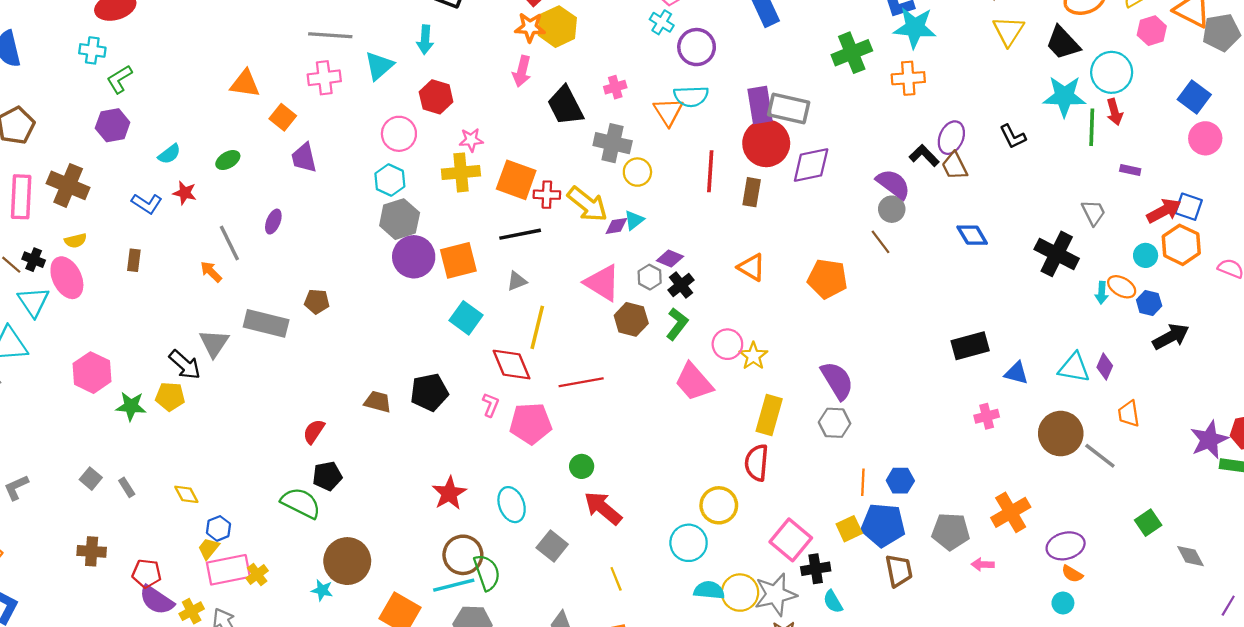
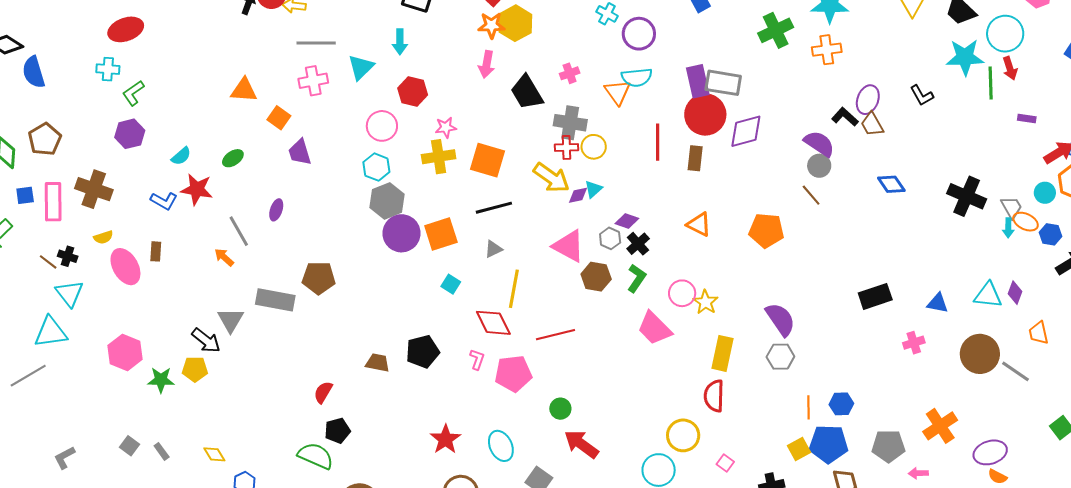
red star: (185, 193) -> (197, 189), size x1.5
red cross: (547, 195) -> (566, 147), moved
gray trapezoid: (1093, 213) -> (1012, 207), moved
pink ellipse: (67, 278) -> (125, 267), moved
brown pentagon: (317, 301) -> (319, 278), size x1.5
cyan square: (466, 318) -> (451, 284), size x0.7
black rectangle: (970, 346) -> (875, 296), moved
pink square: (791, 540) -> (725, 463), moved, size x0.5

